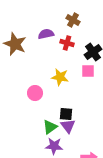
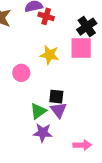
red cross: (67, 43) -> (46, 16), moved
pink square: (88, 71) -> (81, 48), size x1.5

